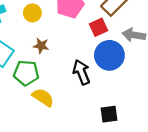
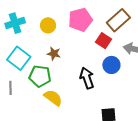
red square: (98, 27) -> (103, 41), turned -35
blue circle: (109, 55) -> (111, 65), size x0.7

